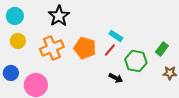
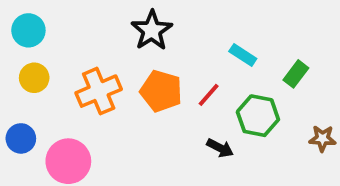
black star: (59, 16) -> (152, 30), moved
cyan rectangle: (116, 36) -> (243, 55), moved
green rectangle: (162, 49) -> (296, 74), moved

